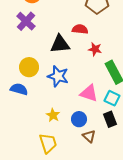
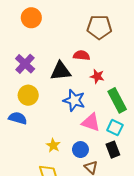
purple cross: (26, 21) -> (25, 64), moved
blue star: (58, 76) -> (74, 100), moved

